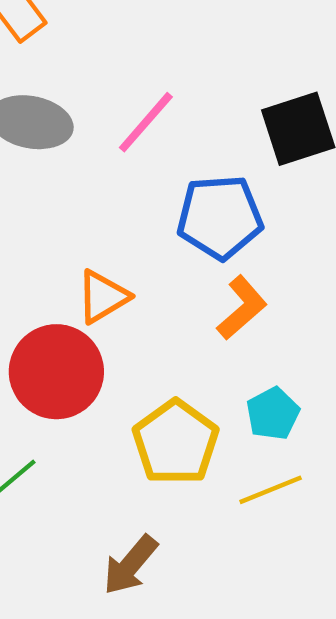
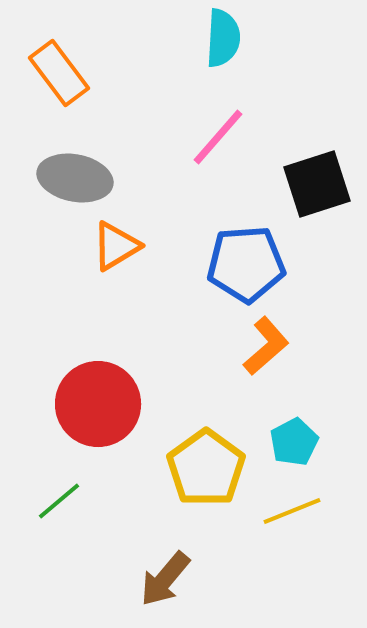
pink line: (146, 122) -> (218, 137), moved
orange triangle: (103, 297) -> (116, 246), moved

